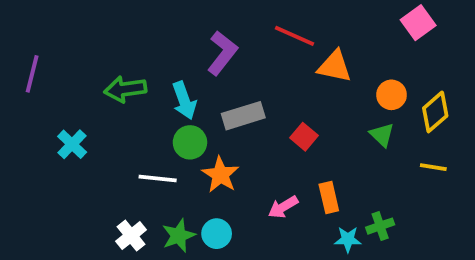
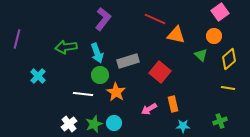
purple L-shape: (222, 53) -> (103, 19), moved
orange circle: (392, 95) -> (214, 36), moved
green triangle: (382, 135) -> (201, 55), moved
red square: (304, 137) -> (160, 72), size x1.5
green cross: (380, 226) -> (220, 121), moved

